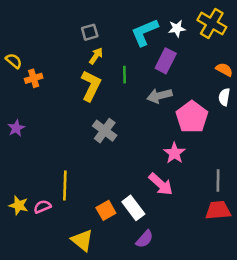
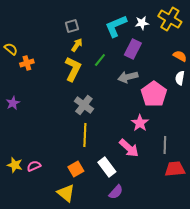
green line: (125, 75) -> (100, 60), turned 40
gray line: (218, 180) -> (165, 145), moved
yellow line: (65, 185) -> (85, 135), moved
orange square: (106, 210) -> (76, 169), moved

